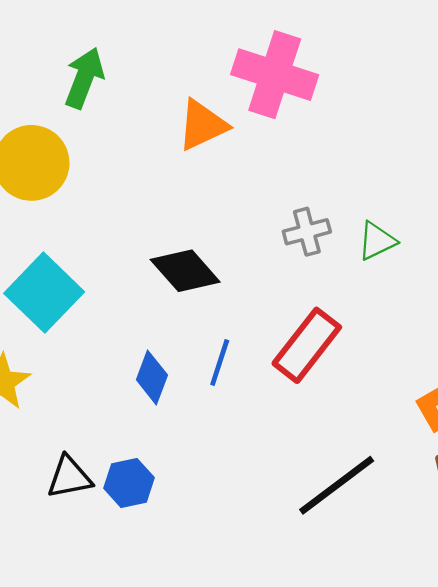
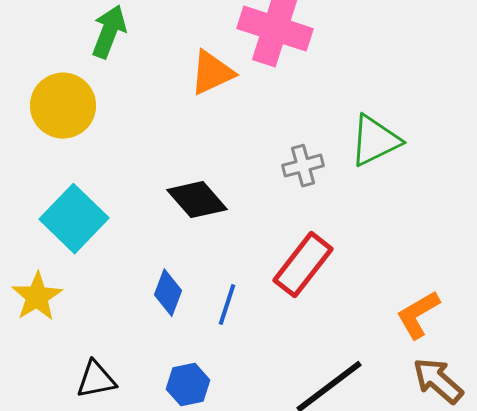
green triangle: (377, 241) -> (375, 141), moved, size x1.5
blue line: (220, 363) -> (227, 305), moved
blue hexagon: (129, 483) -> (188, 385), moved

